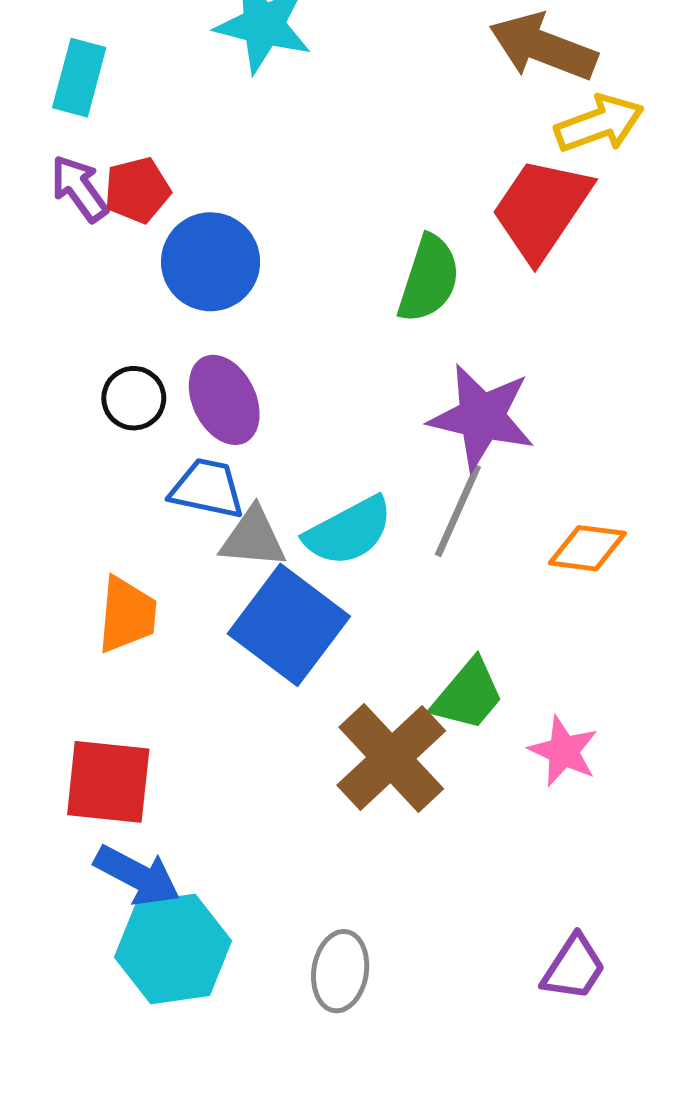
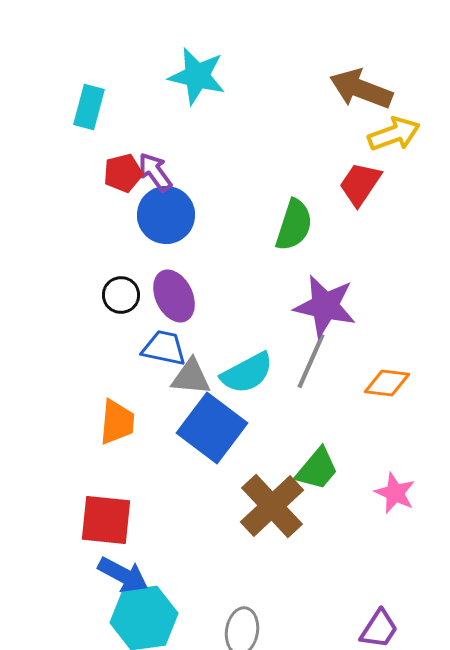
purple arrow: (79, 188) -> (155, 172), moved
red trapezoid: (541, 209) -> (360, 184), size x0.7
pink star: (563, 751) -> (395, 493), moved

